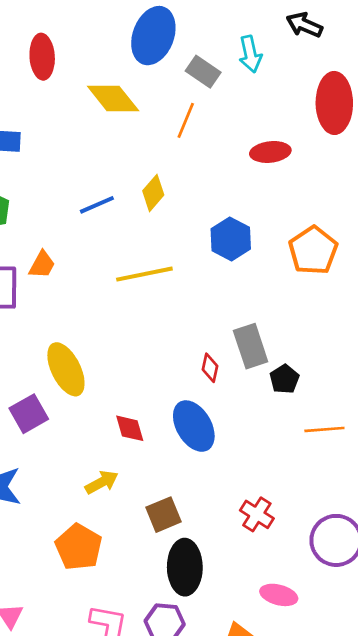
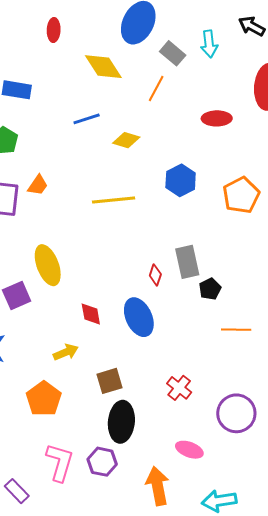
red ellipse: (42, 57) -> (54, 30), size x0.7
yellow diamond: (153, 193) -> (126, 140), turned 60
blue line: (97, 205) -> (87, 119), moved

